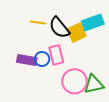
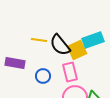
pink rectangle: (56, 55) -> (70, 72), moved
purple rectangle: (27, 60) -> (15, 63), moved

